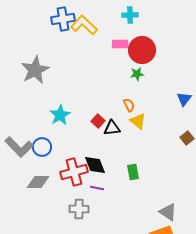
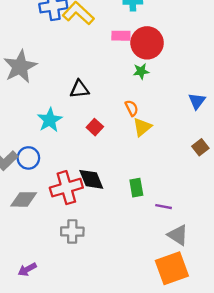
yellow triangle: (138, 121) -> (142, 127), turned 42
black triangle: (112, 128) -> (79, 89), moved
purple line: (97, 188) -> (164, 207), moved

